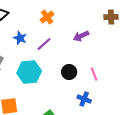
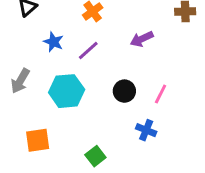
pink line: (94, 74) -> (161, 94), turned 48

